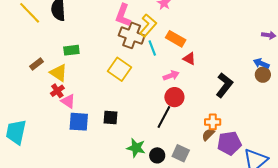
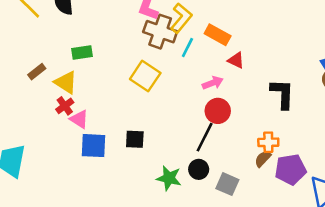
cyan line: (152, 48) -> (187, 47), turned 49
black L-shape: (224, 85) -> (282, 94), turned -35
black circle: (157, 155) -> (199, 169), moved

